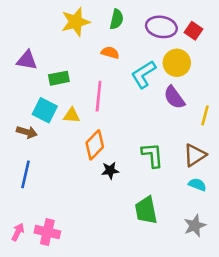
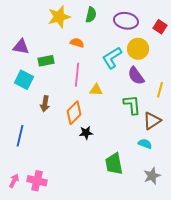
red square: (193, 31) -> (160, 27), moved
orange semicircle: (110, 53) -> (77, 43), moved
cyan square: (45, 110) -> (24, 80), moved
yellow triangle: (72, 115) -> (96, 90), moved
brown arrow: (27, 132) -> (45, 104), moved, turned 84
green L-shape: (152, 155) -> (132, 105), moved
cyan semicircle: (197, 185) -> (145, 144), moved

